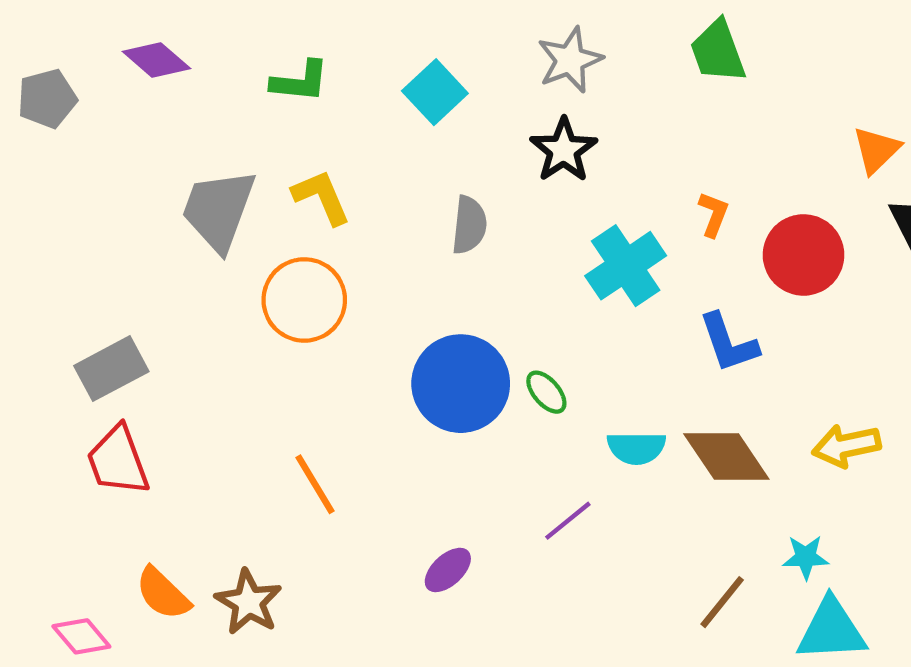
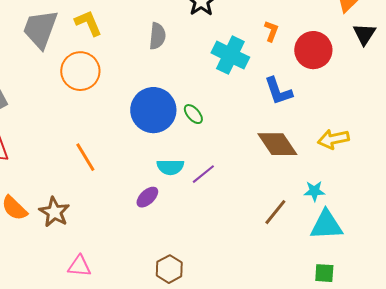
cyan cross: (626, 266) -> (230, 55), turned -30
cyan semicircle: (636, 448) -> (170, 167), moved

